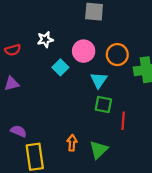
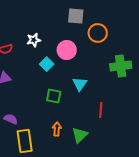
orange circle: (117, 55) -> (98, 33), moved
cyan triangle: (99, 80) -> (80, 84), moved
green square: (103, 104) -> (54, 96), moved

